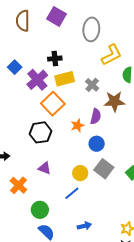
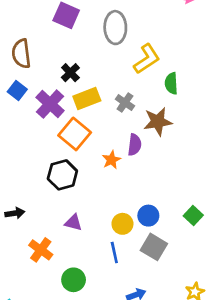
brown semicircle: (23, 21) -> (21, 54), moved
black cross: (55, 59) -> (70, 73), turned -32
blue circle: (97, 144) -> (148, 216), moved
gray square: (104, 169) -> (154, 247), moved
blue line: (72, 193) -> (114, 252), turned -56

